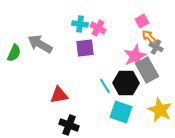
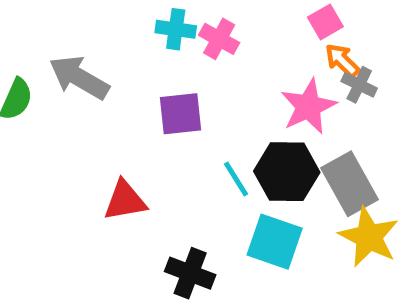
purple square: (85, 48) -> (180, 114), moved
gray rectangle: (147, 70) -> (349, 184), moved
black cross: (69, 125) -> (190, 273), moved

